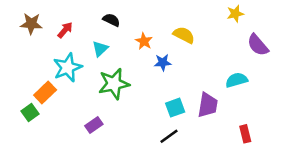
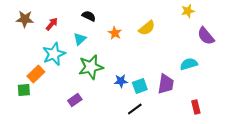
yellow semicircle: (184, 35) -> (147, 28), turned 114
blue star: (163, 62) -> (121, 81), moved
green square: (30, 113) -> (24, 90), turned 32

